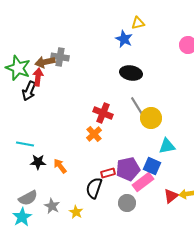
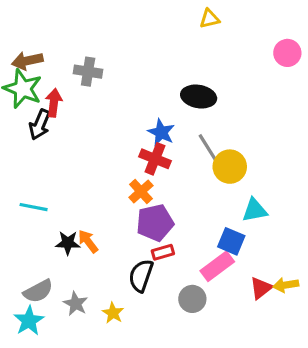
blue star: (124, 39) -> (161, 132), moved
brown arrow: (45, 62) -> (27, 61), moved
black star: (38, 162) -> (68, 243), moved
purple pentagon: (128, 169) -> (155, 223), moved

